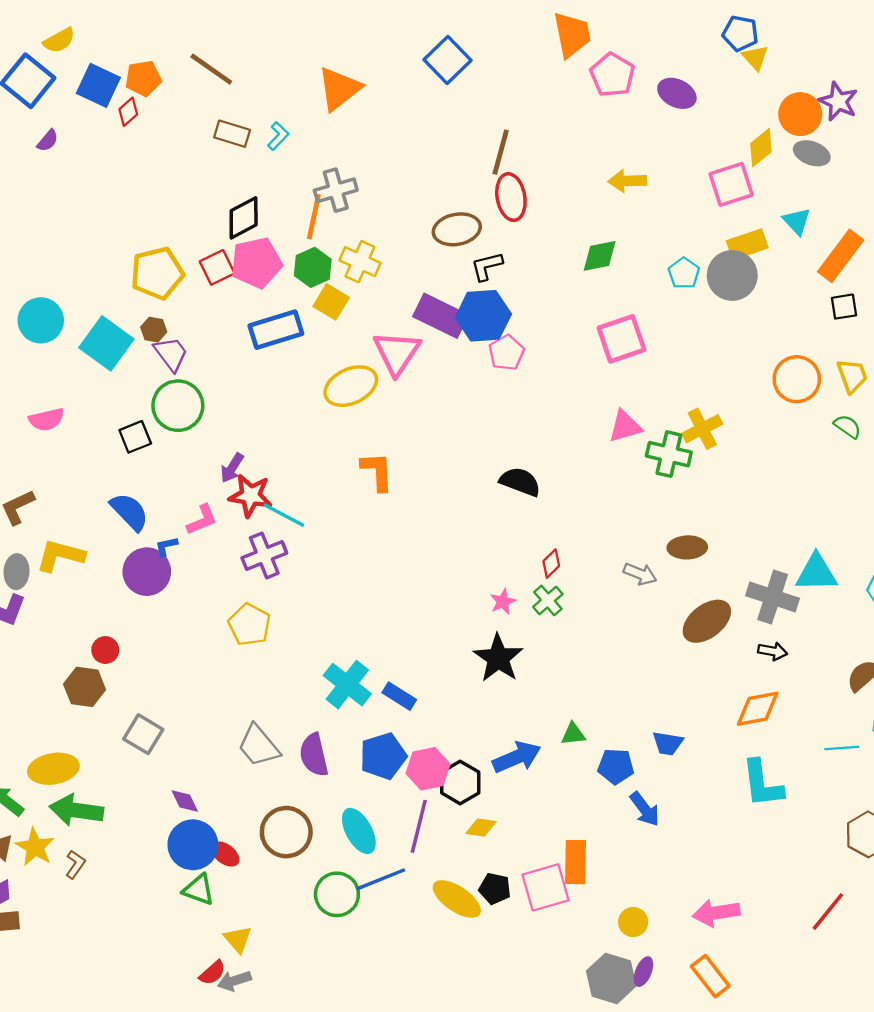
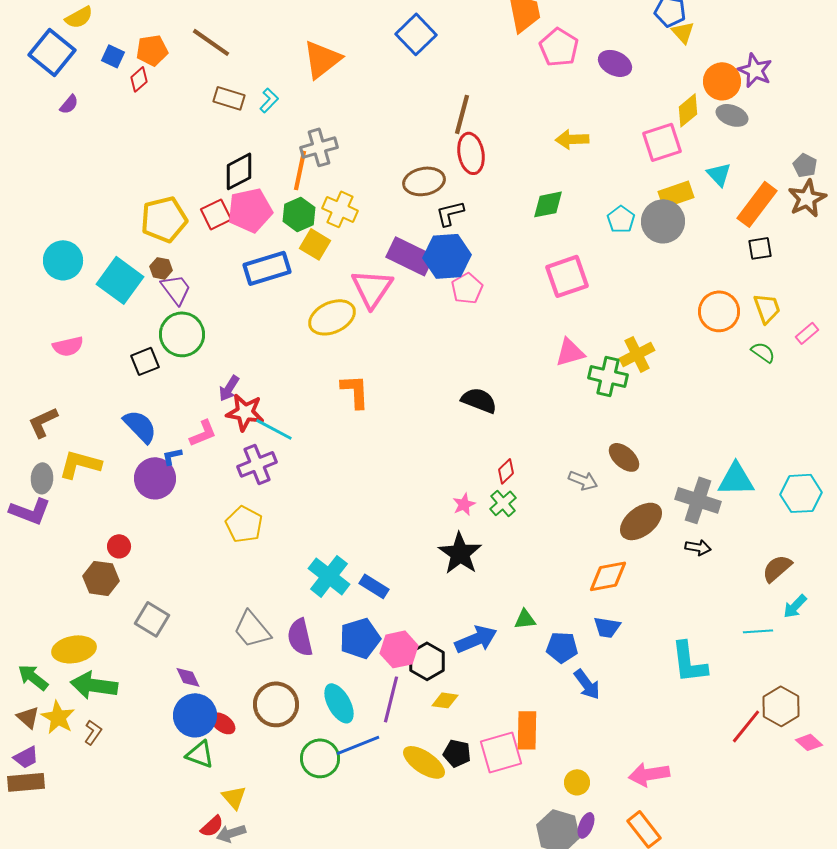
blue square: (98, 85) -> (113, 56), size x0.6
brown ellipse: (687, 547) -> (624, 457), turned 44
orange diamond: (758, 709) -> (608, 576), moved
red line: (828, 912) -> (746, 726), moved

